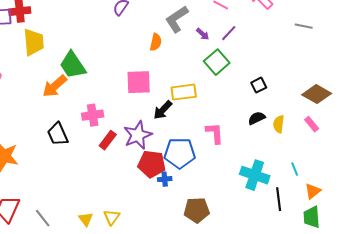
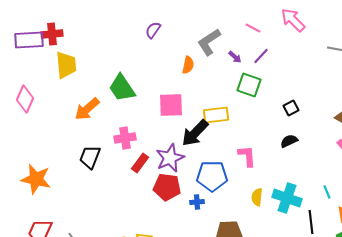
green square: (217, 62) -> (249, 85), turned -30
green trapezoid: (73, 65) -> (122, 88), moved
black arrow: (163, 110) -> (195, 133), size x1.4
yellow semicircle: (279, 124) -> (257, 197), moved
black trapezoid: (58, 134) -> (90, 157), turned 45
red pentagon: (152, 164) -> (167, 187), moved

